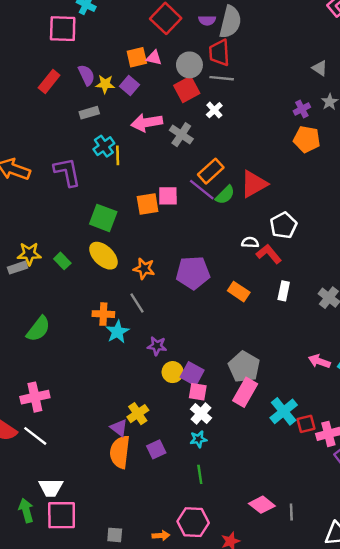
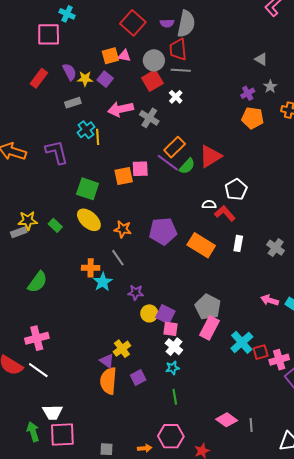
orange rectangle: (239, 292) -> (201, 245), size x1.5

